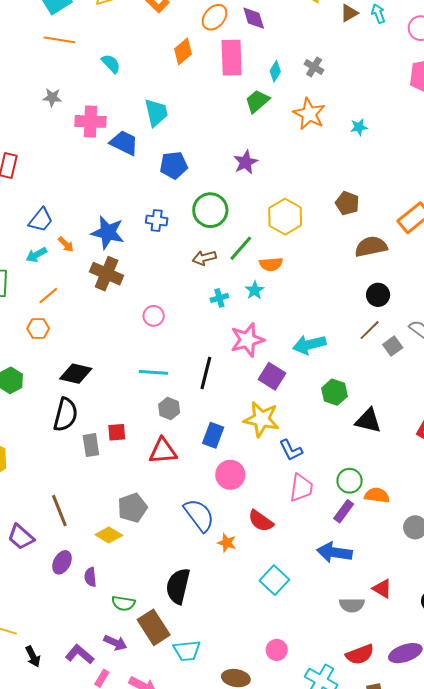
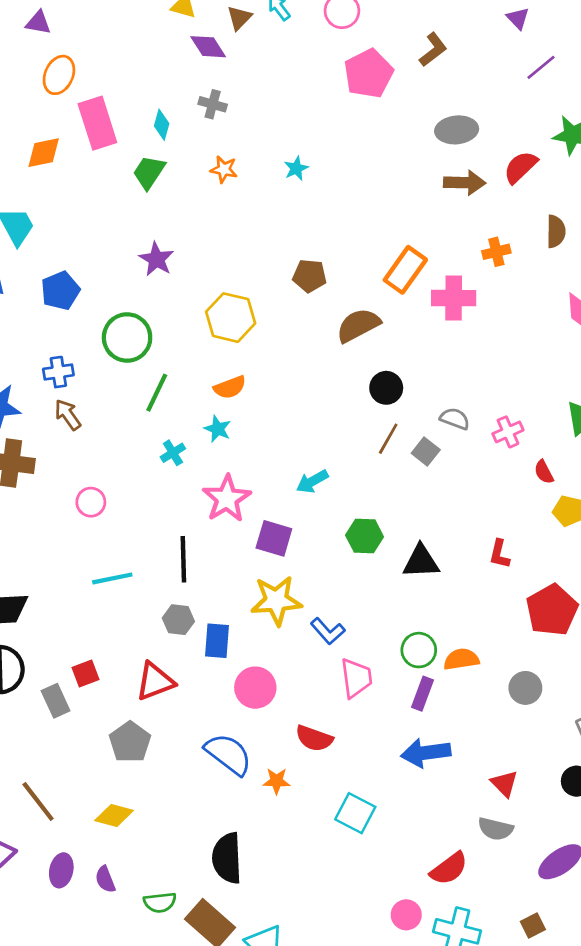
purple diamond: (254, 18) -> (208, 47), moved
orange diamond: (183, 51) -> (44, 153), moved, turned 44
orange star: (309, 114) -> (224, 169), size x0.6
green line: (241, 248) -> (157, 393), moved
brown arrow: (204, 258) -> (68, 415), moved, turned 85
cyan arrow: (309, 345) -> (312, 481), size x0.7
gray hexagon: (169, 409) -> (178, 620), moved
gray pentagon: (132, 508) -> (130, 742), moved
red triangle: (382, 589) -> (504, 783), turned 30
gray semicircle: (352, 605) -> (496, 829), moved, turned 30
pink circle: (277, 650) -> (406, 915), moved
red semicircle: (360, 654) -> (449, 869), moved

